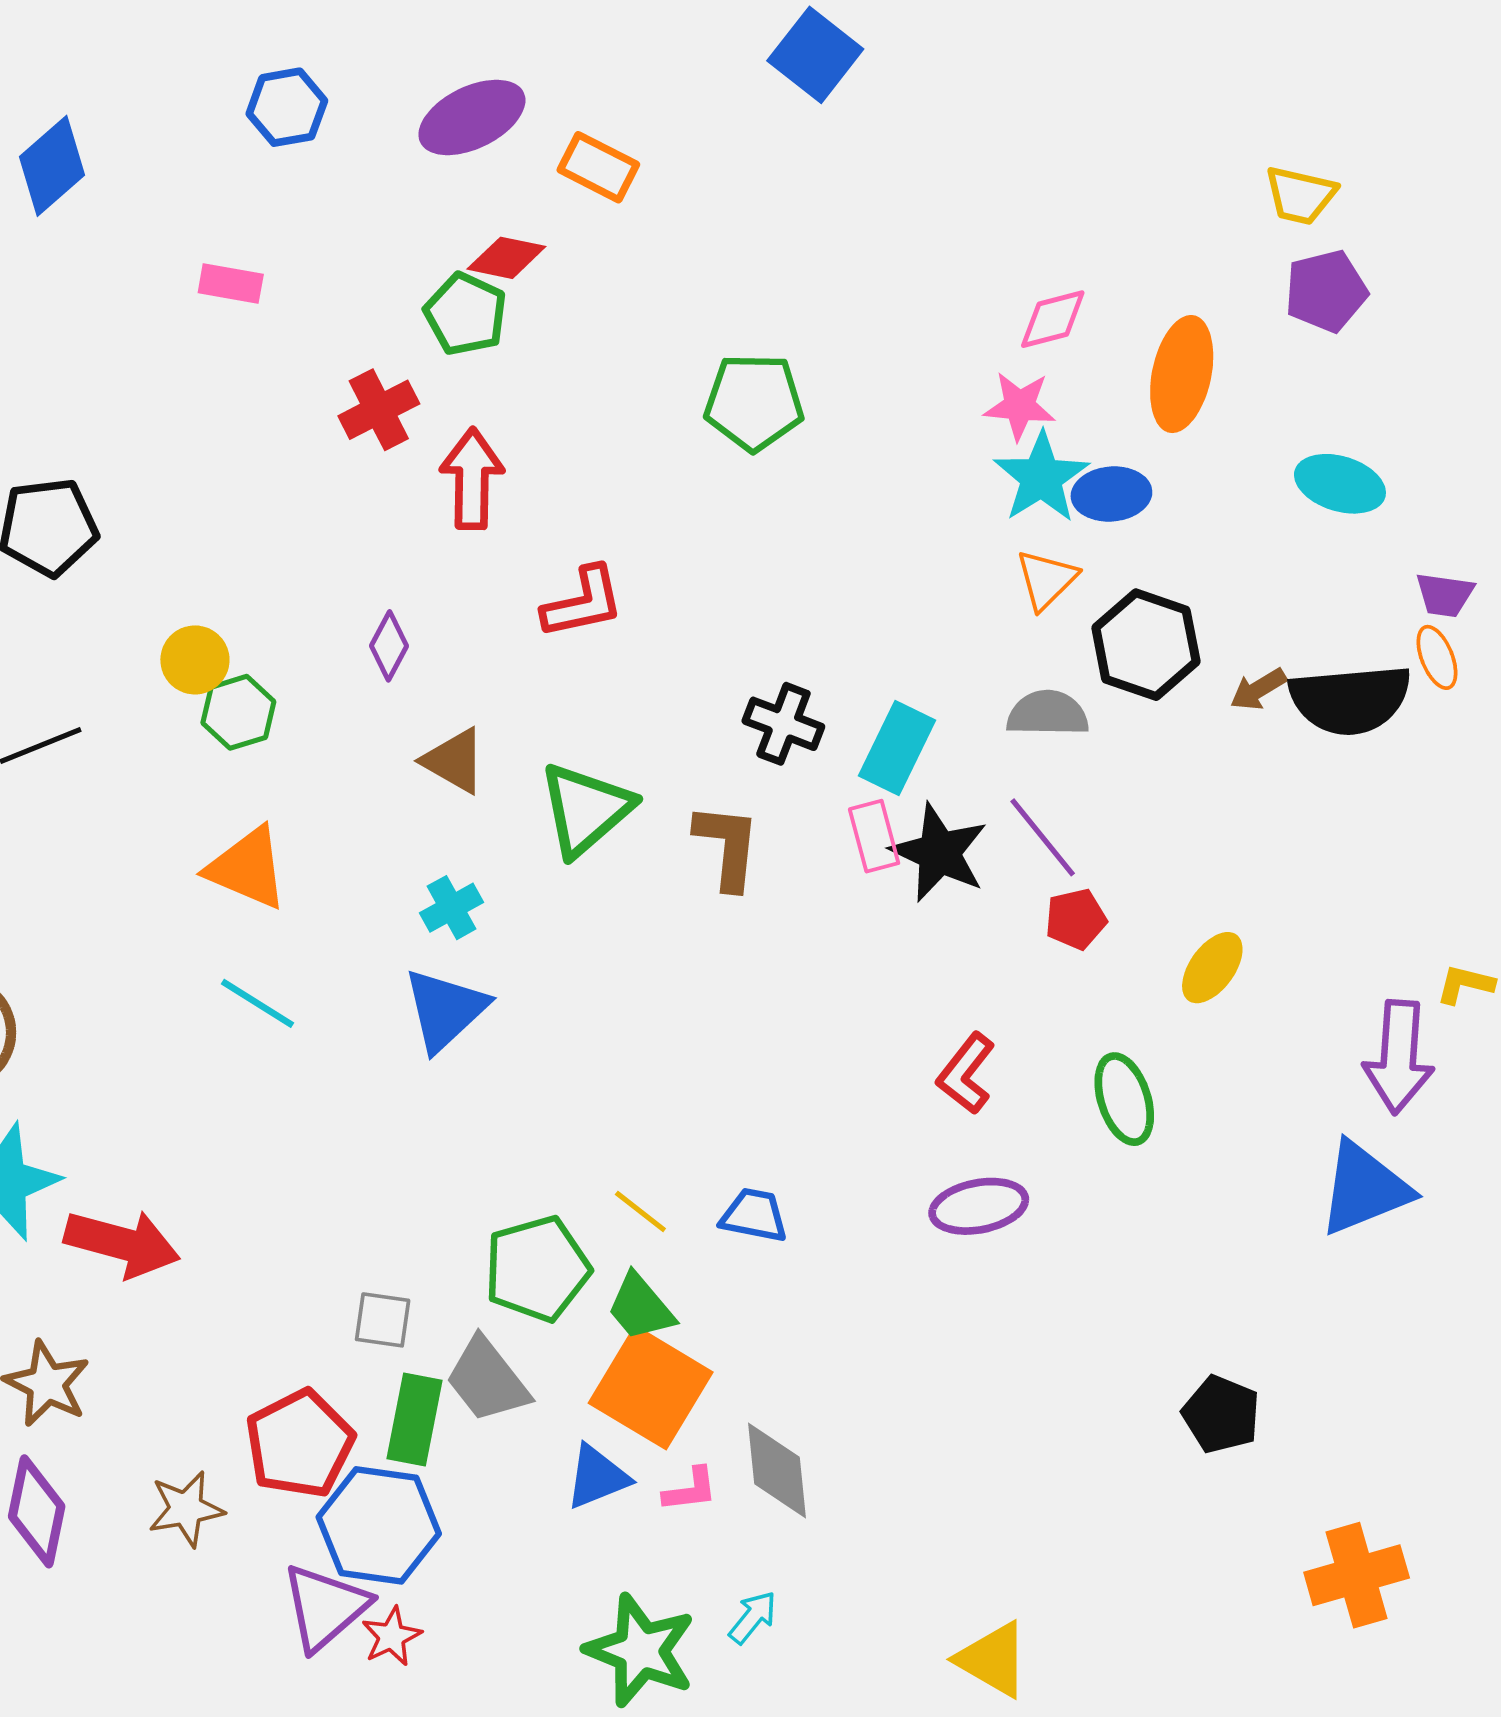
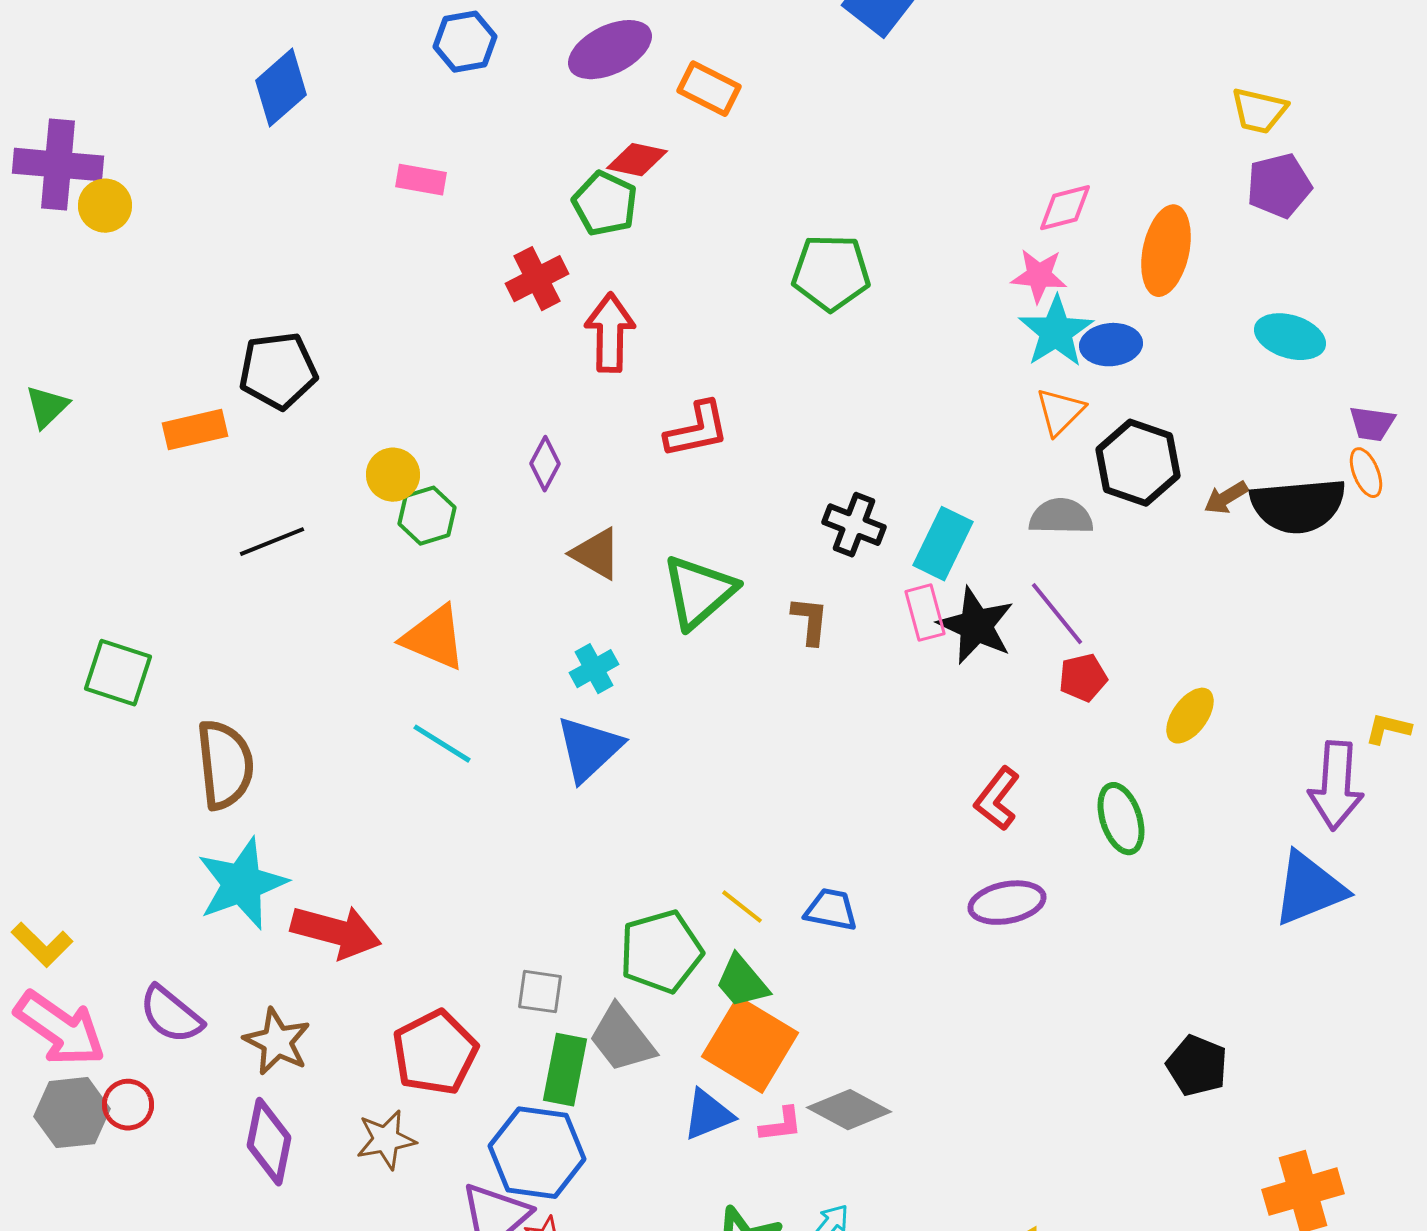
brown L-shape: (727, 846) -> (810, 621), size x0.7
red pentagon: (300, 1444) -> (435, 1053), moved
gray diamond: (777, 1471) -> (849, 1110), turned -56

